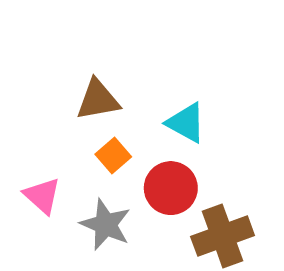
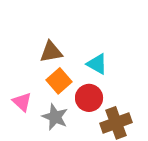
orange square: (113, 155) -> (59, 81), size x1.4

